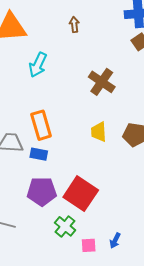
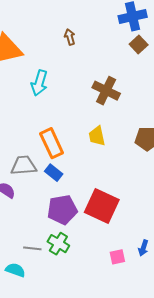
yellow trapezoid: (99, 132) -> (97, 136), moved
blue rectangle: (39, 154) -> (54, 173), turned 36
green cross: (65, 226) -> (58, 244), moved

